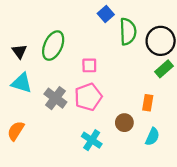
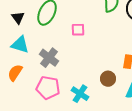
pink pentagon: (88, 97) -> (48, 88), moved, turned 30
orange semicircle: (16, 131) -> (15, 73), moved

